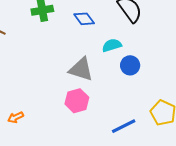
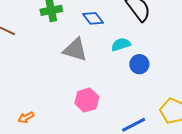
gray triangle: (81, 69) -> (75, 50), moved

